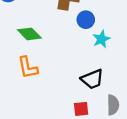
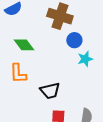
black trapezoid: (92, 79) -> (50, 91), moved

